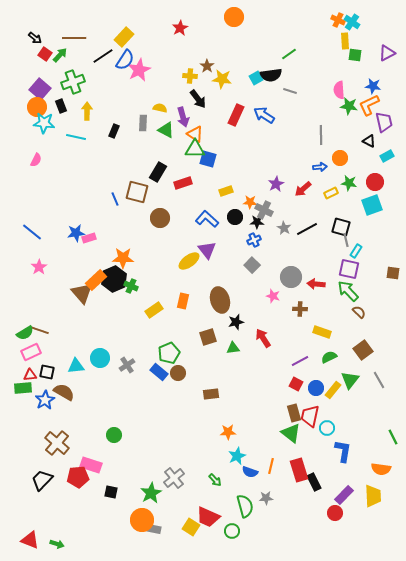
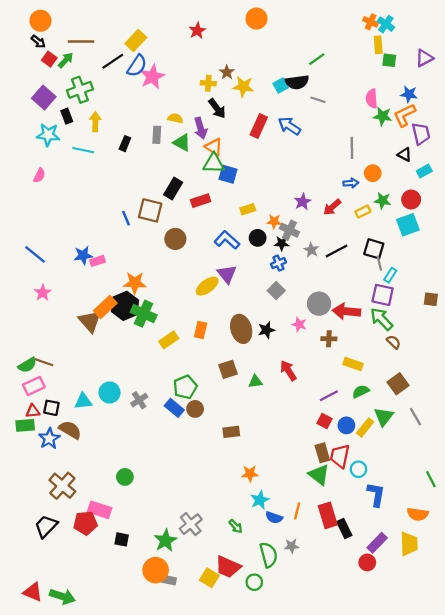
orange circle: (37, 107) -> (40, 21), moved
red arrow: (316, 284) -> (346, 311), size x1.4
green cross: (131, 286) -> (144, 314), size x1.6
black star: (236, 322) -> (266, 330), moved
green arrow: (57, 544) -> (62, 596), size x1.6

